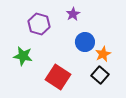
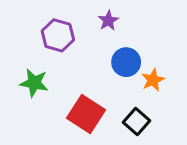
black square: (100, 75) -> (136, 121), moved

